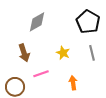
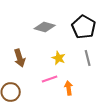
gray diamond: (37, 22) -> (45, 27), moved, turned 45
pink line: (41, 74) -> (50, 79), moved

